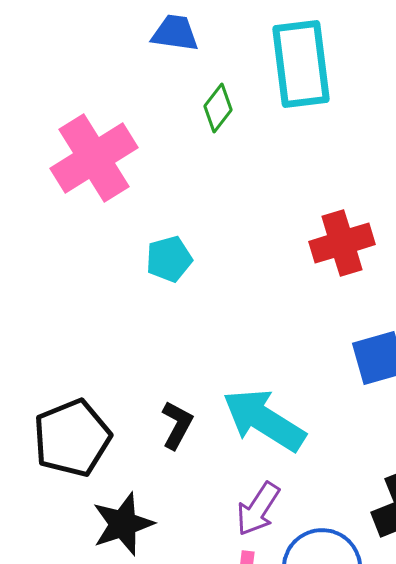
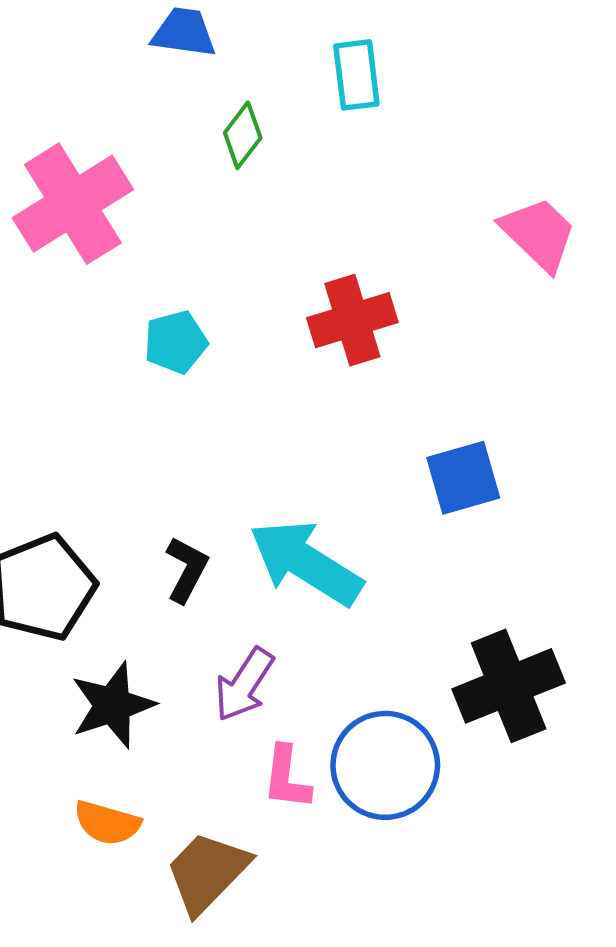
cyan rectangle: (301, 64) -> (356, 75), size x0.6
red cross: (342, 243) -> (352, 320), moved
purple arrow: (258, 509) -> (244, 685), moved

